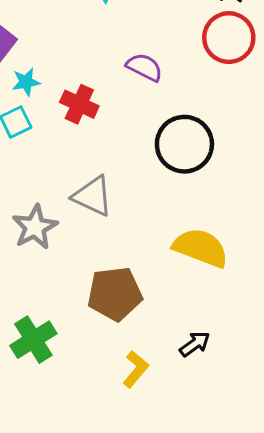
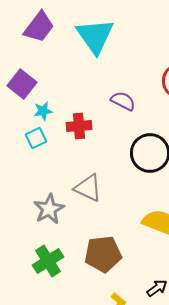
red cross: (79, 104) -> (79, 126), turned -30
green cross: (33, 340) -> (48, 261), moved

